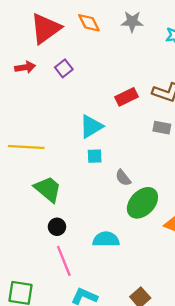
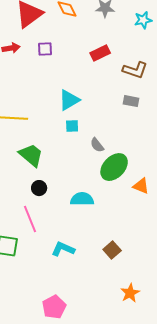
purple square: (64, 68) -> (45, 49), turned 35
red rectangle: (126, 97) -> (100, 53), moved
pink line: (64, 261) -> (30, 219), moved

